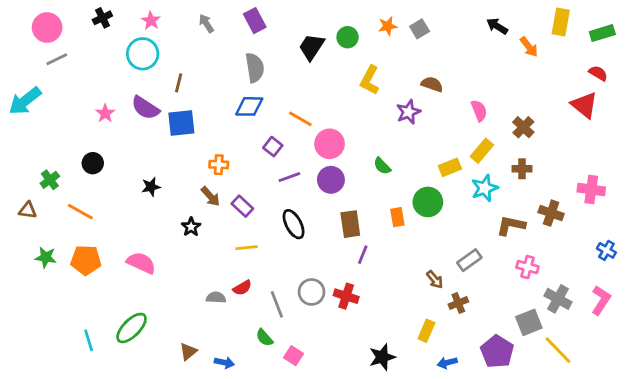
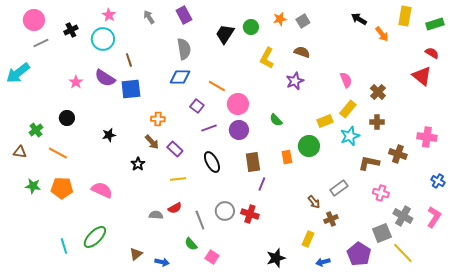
black cross: (102, 18) -> (71, 30), moved
brown line: (179, 83) -> (129, 60), turned -32
brown semicircle: (432, 84) -> (302, 52), moved

